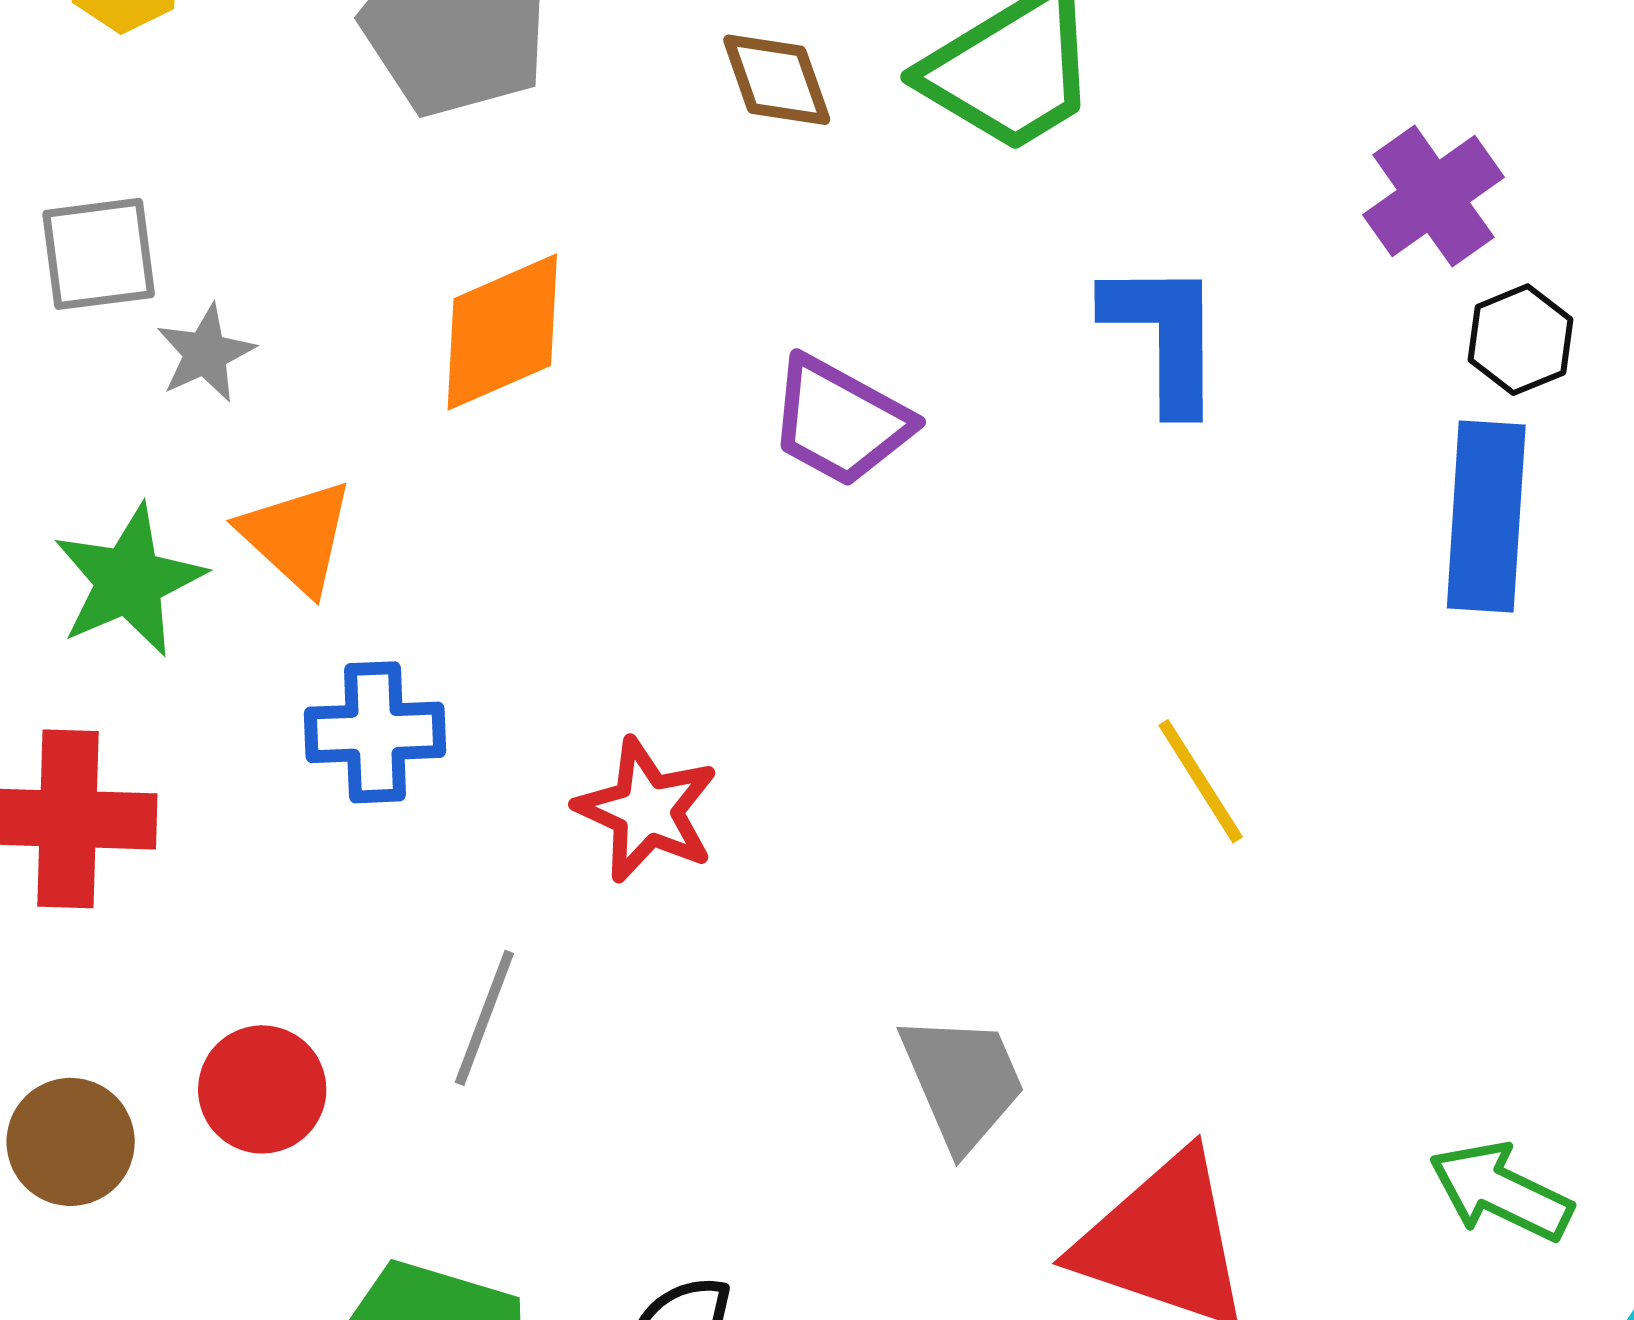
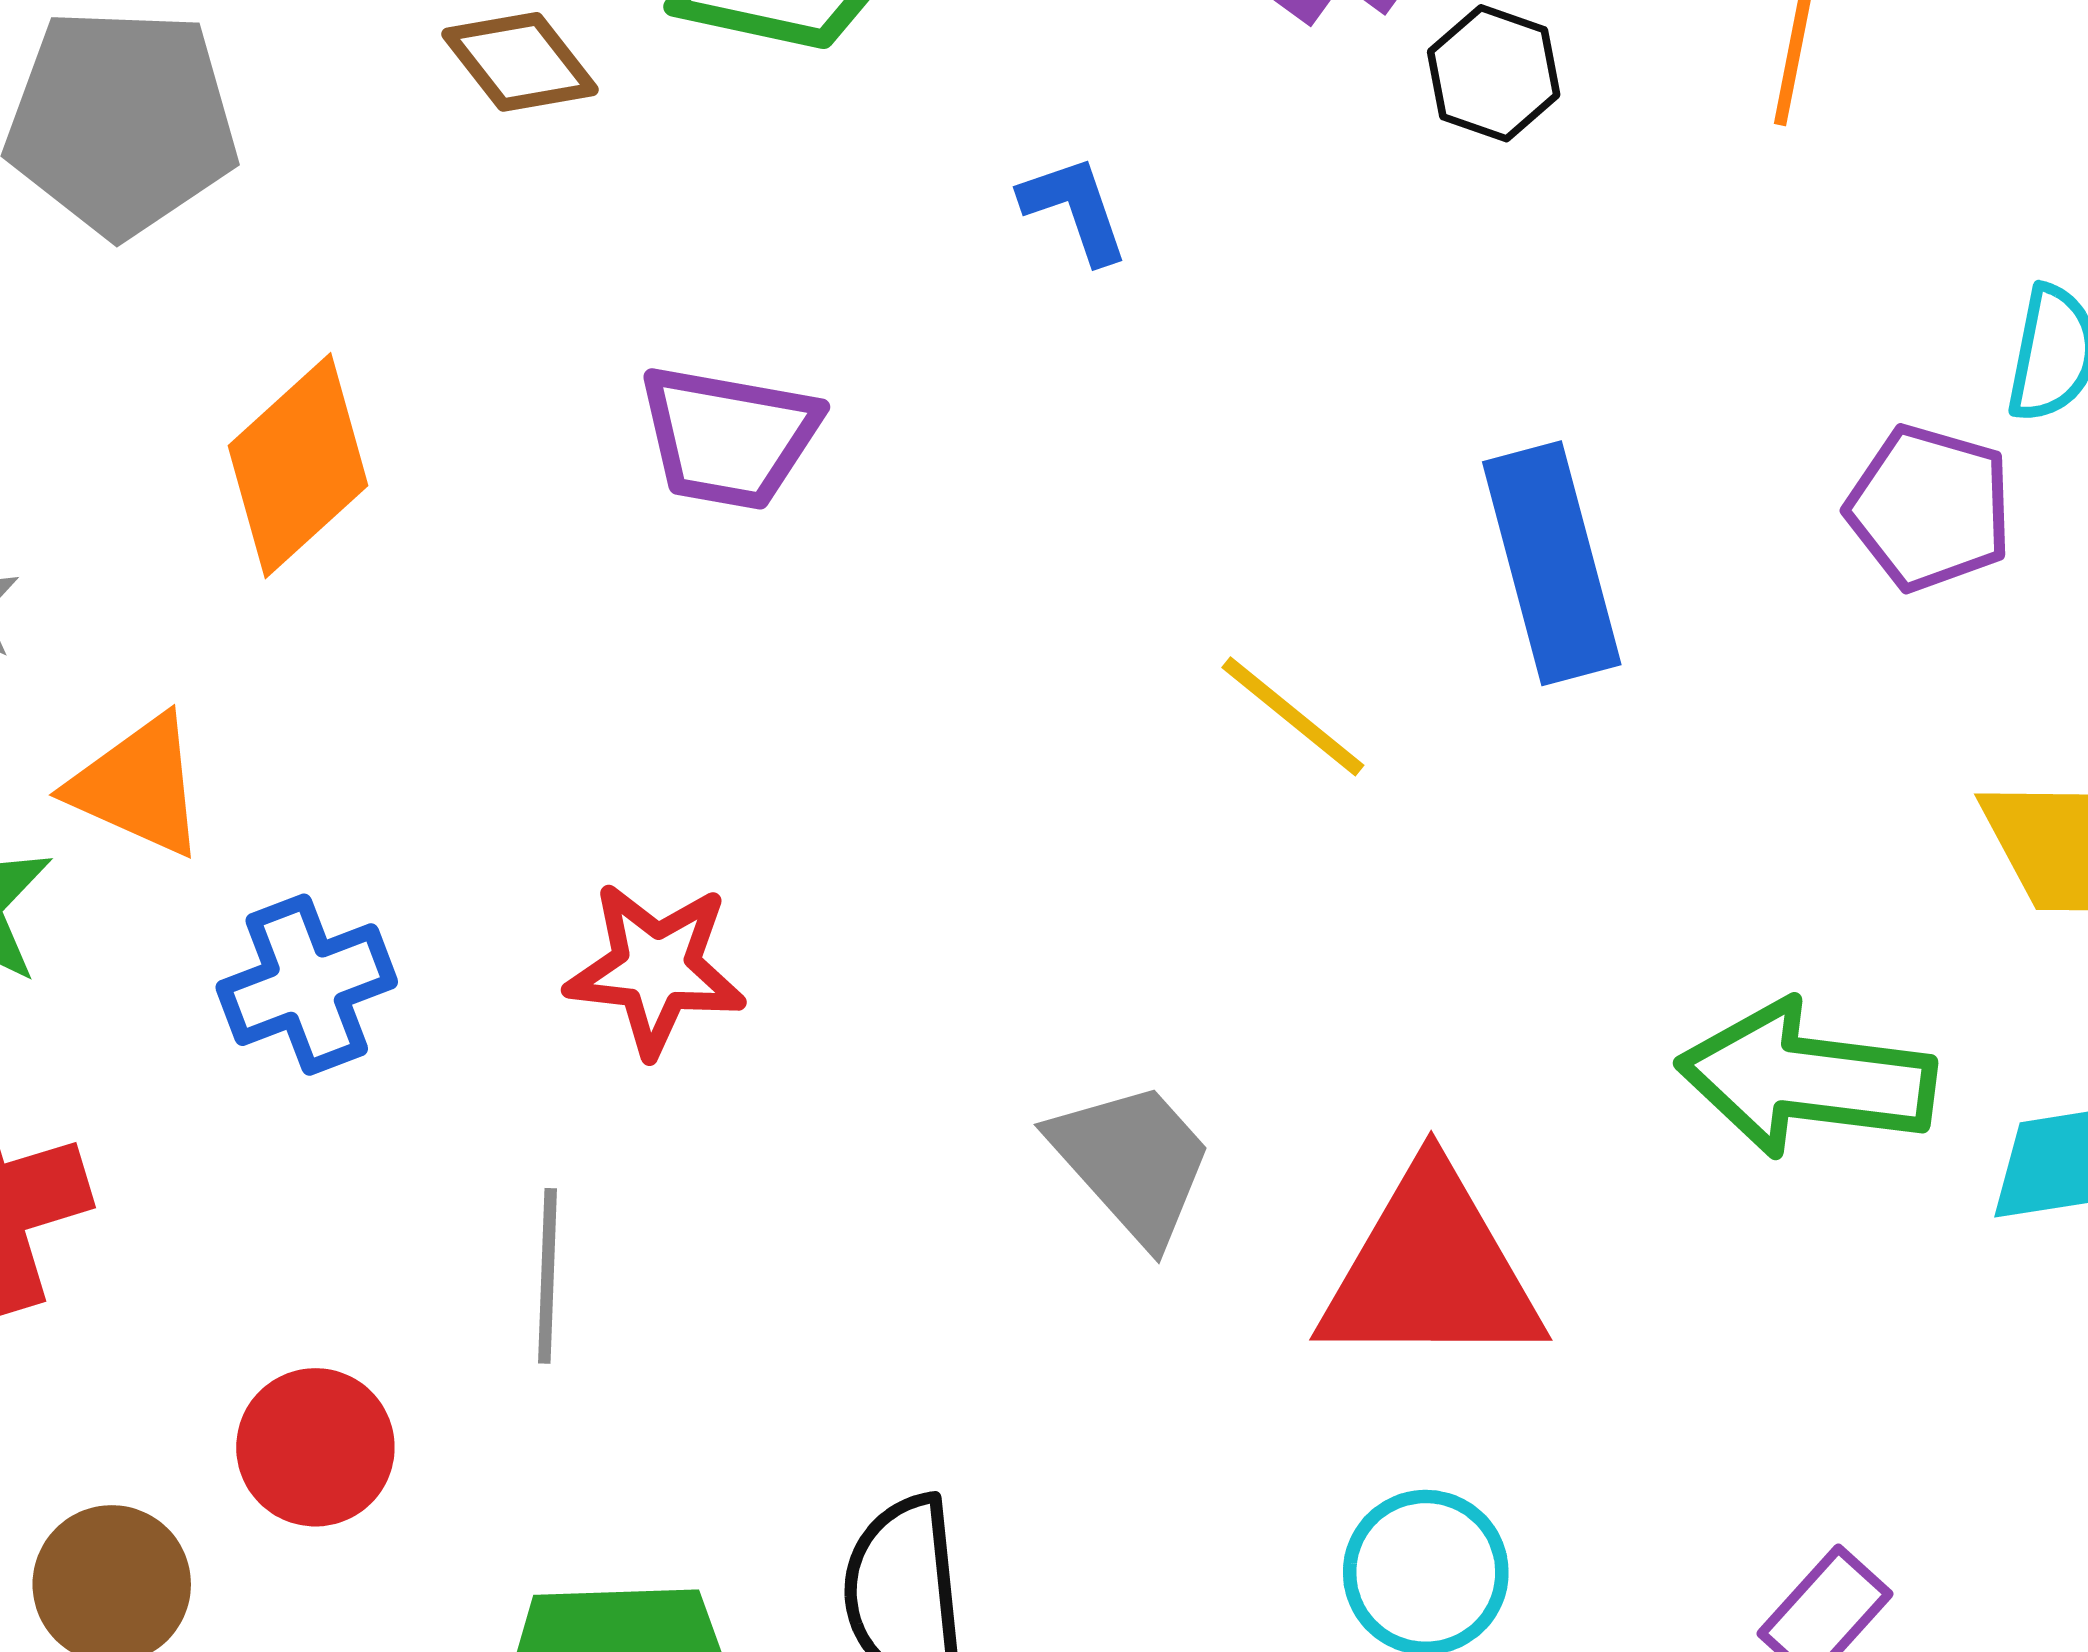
blue L-shape: (1164, 336) -> (1075, 209), size x0.6
blue rectangle: (1486, 516) -> (1552, 563), moved
green arrow: (1501, 1192) -> (1806, 1079), size x1.4

